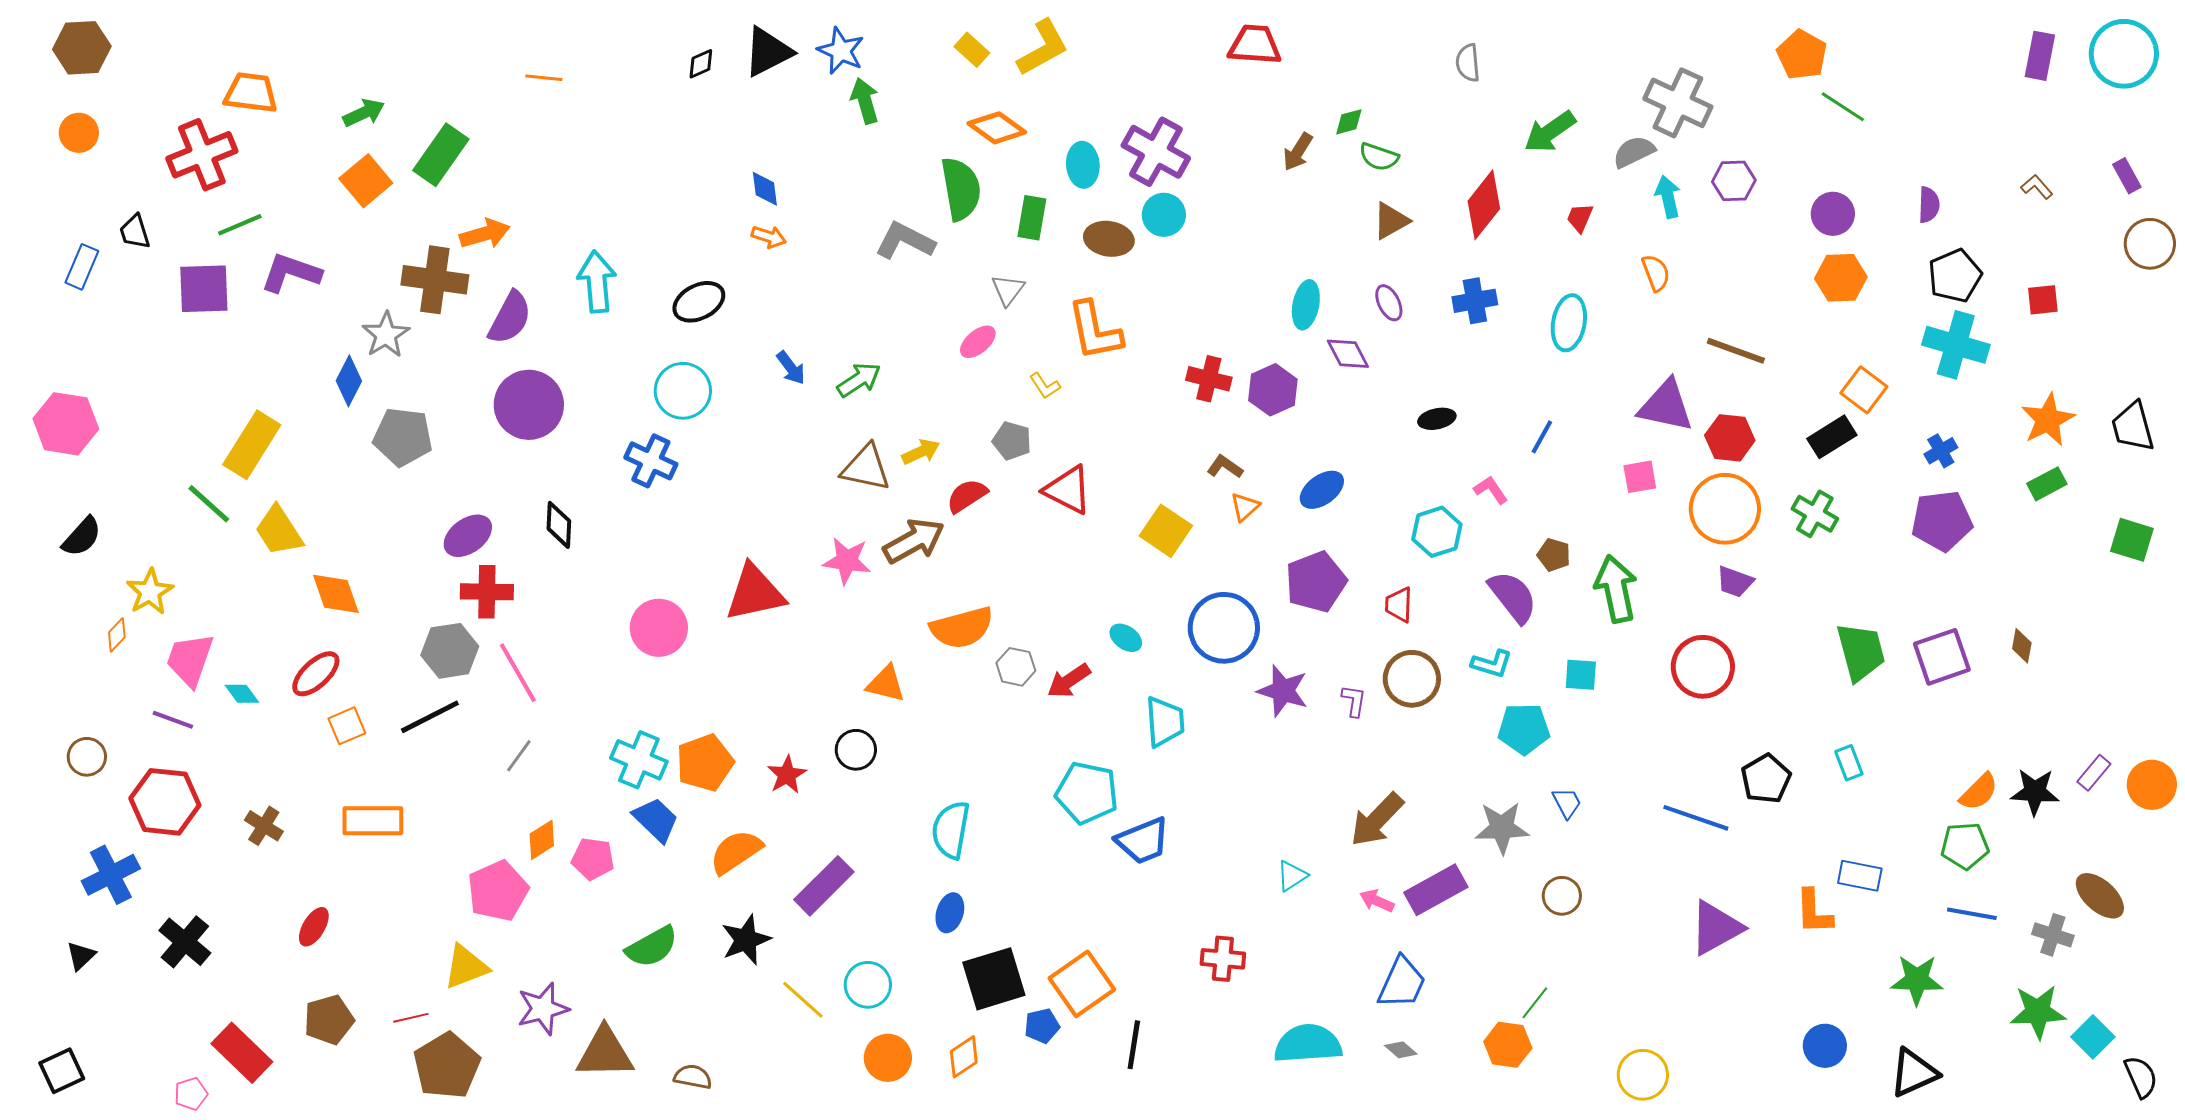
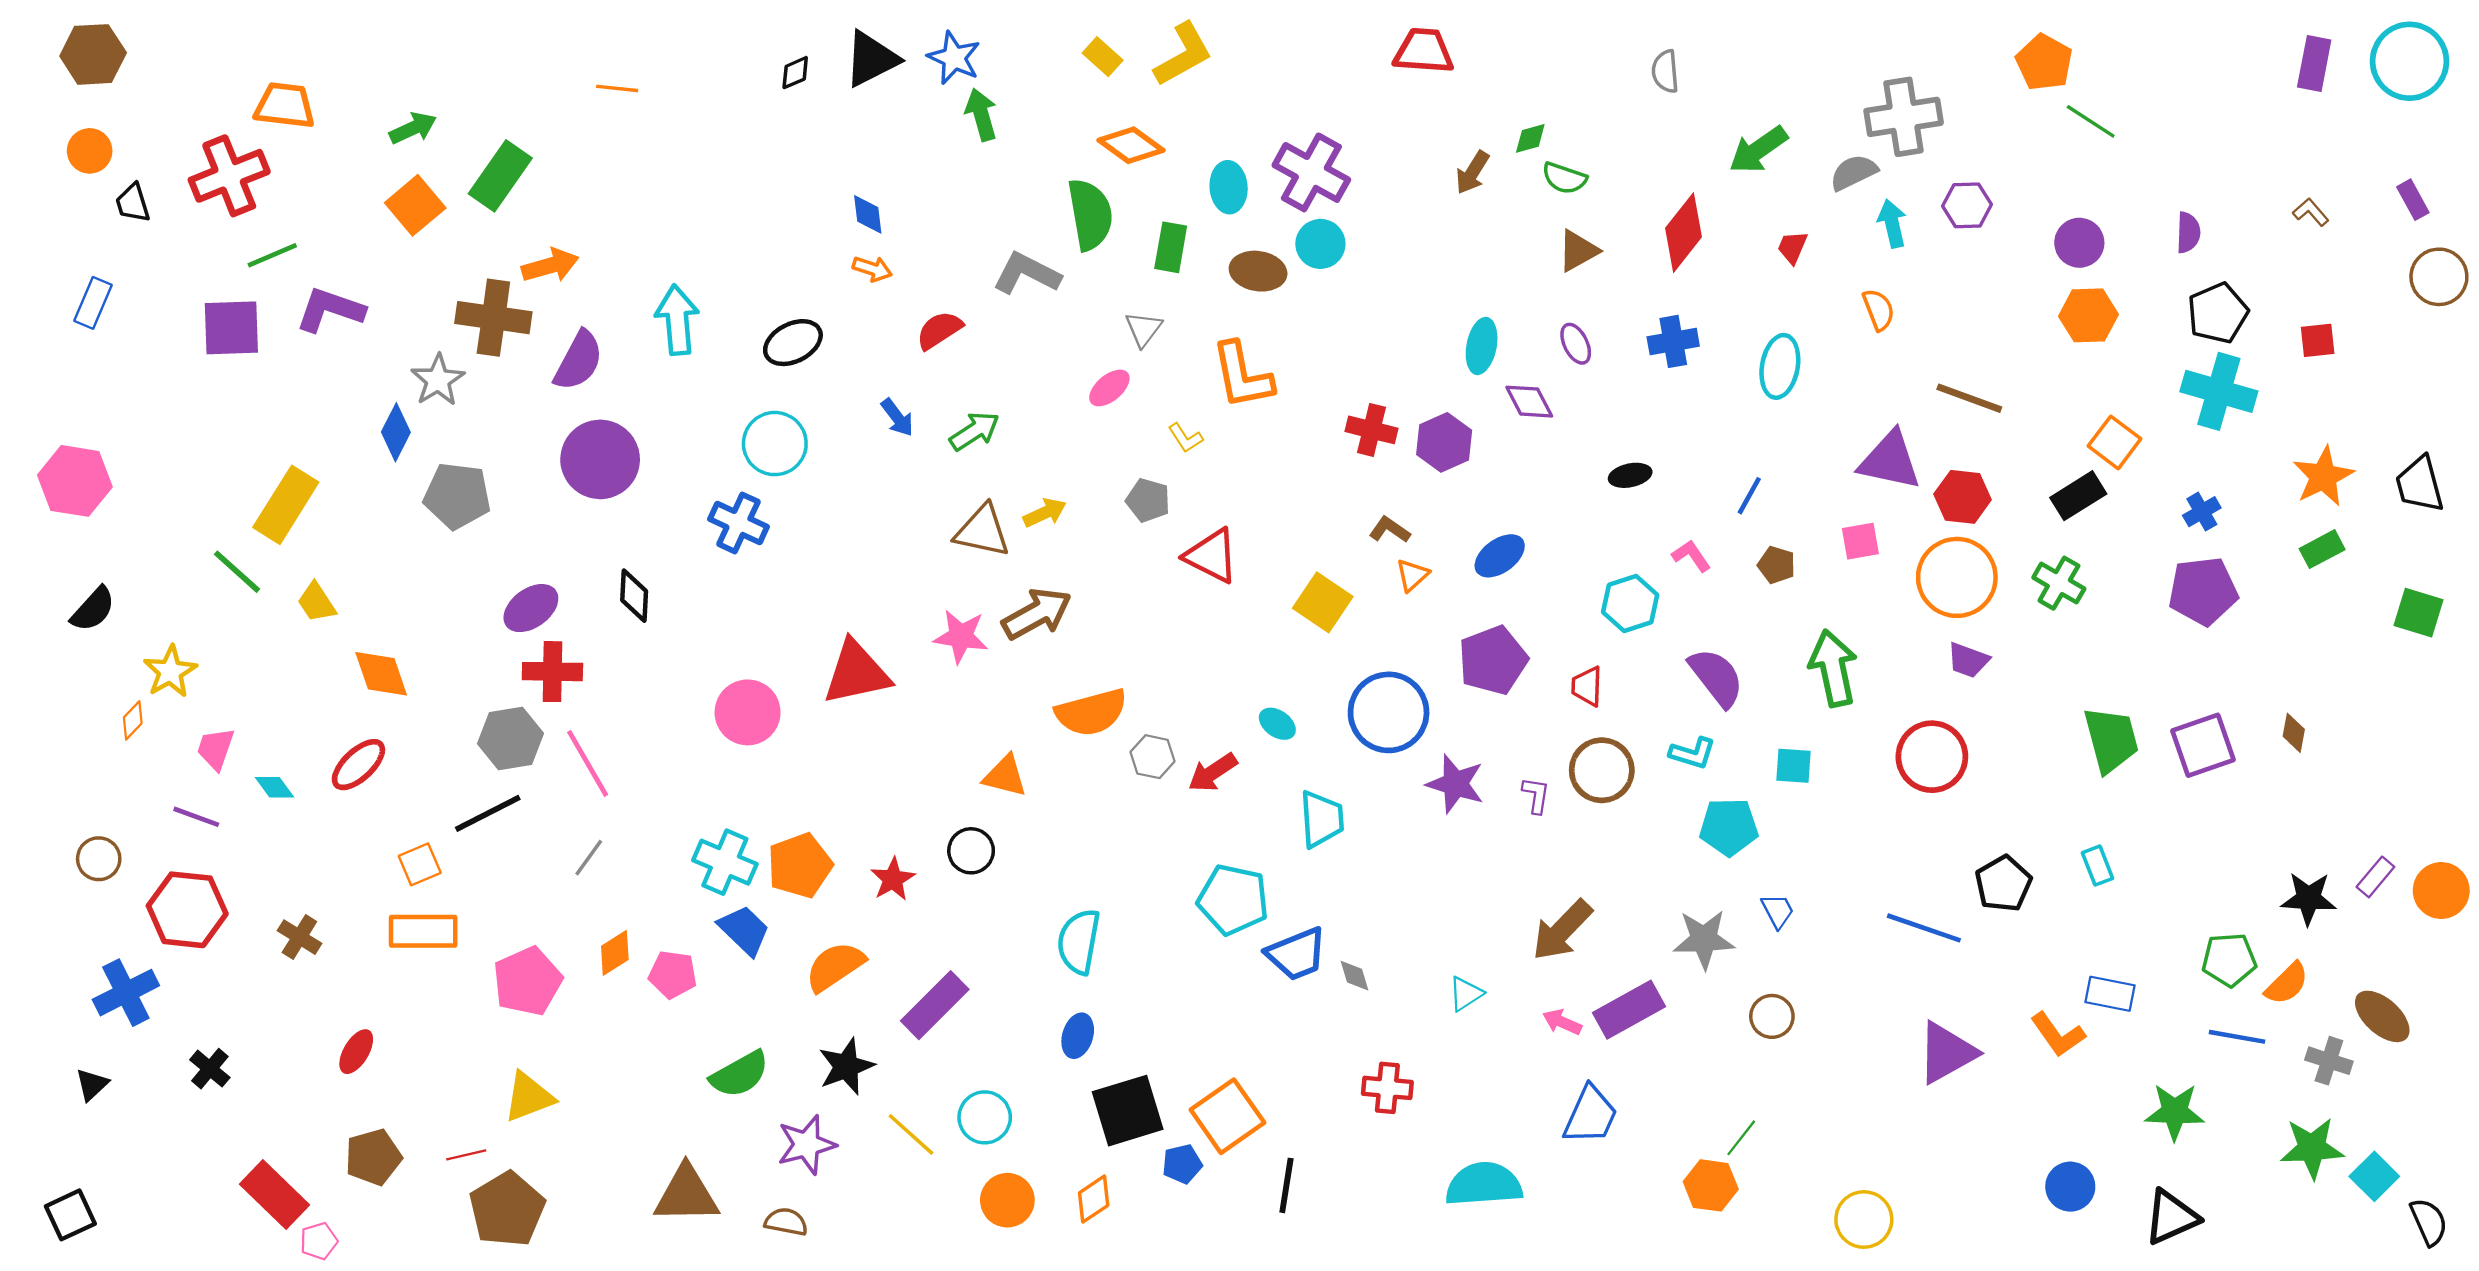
gray cross: (1678, 103) -> (1904, 117), turned -34
black trapezoid: (135, 232) -> (133, 203), moved
red semicircle: (967, 496) -> (939, 330), moved
yellow trapezoid: (279, 531) -> (316, 602), size x0.7
brown pentagon: (1554, 555) -> (1776, 565), moved
pink trapezoid: (190, 660) -> (216, 749), size x0.7
orange square: (347, 726) -> (420, 864), moved
orange semicircle: (1979, 792) -> (2287, 984), moved
pink pentagon: (498, 891) -> (527, 981), moved
orange L-shape: (1814, 912) -> (2058, 1035), turned -33
black cross: (185, 942) -> (210, 1069), size x0.7
purple star: (543, 1009) -> (807, 1145), moved
gray diamond: (1401, 1050) -> (1354, 976), moved, turned 32
pink pentagon: (191, 1094) -> (319, 1241), moved

